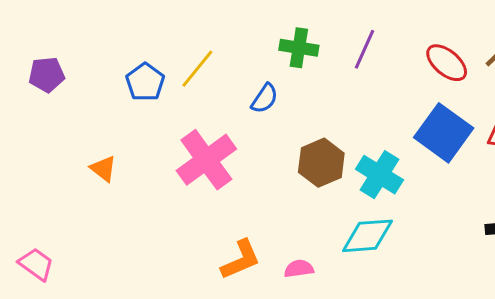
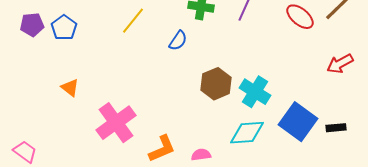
blue pentagon: (145, 82) -> (64, 28), moved
blue square: (444, 133) -> (298, 122), moved
pink cross: (206, 160) -> (116, 123), moved

